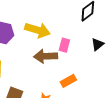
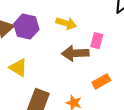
yellow arrow: (38, 30) -> (66, 23), size x0.7

